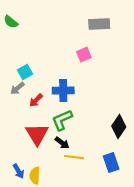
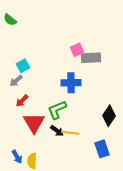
gray rectangle: (99, 24) -> (91, 58), moved
blue cross: (63, 91) -> (71, 83), moved
red arrow: (36, 100) -> (22, 101), moved
yellow line: (74, 157) -> (70, 133), moved

